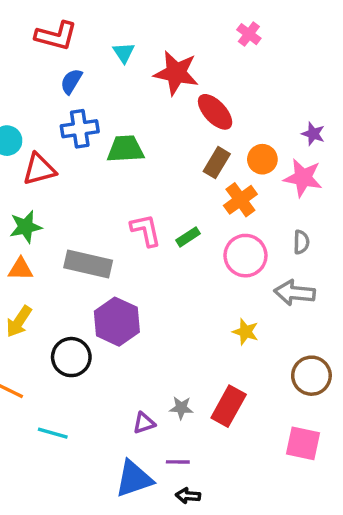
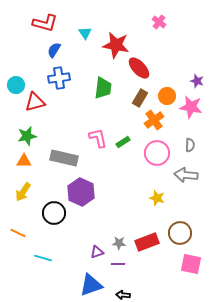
green trapezoid: (125, 149) -> (103, 88), moved, turned 100
brown circle: (311, 376) -> (180, 233), moved
red rectangle: (229, 406) -> (147, 242), turned 40
purple line: (178, 462) -> (118, 264), moved

